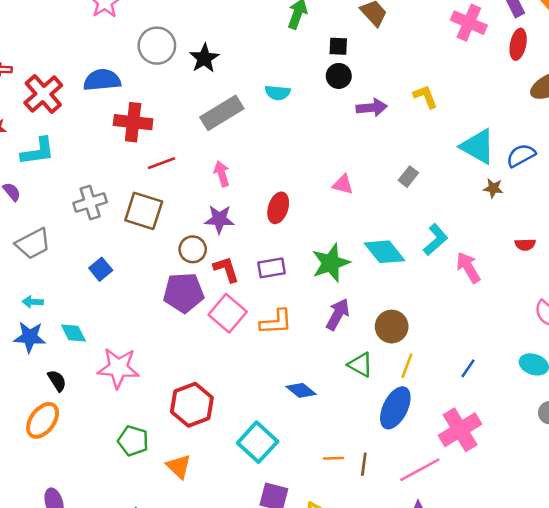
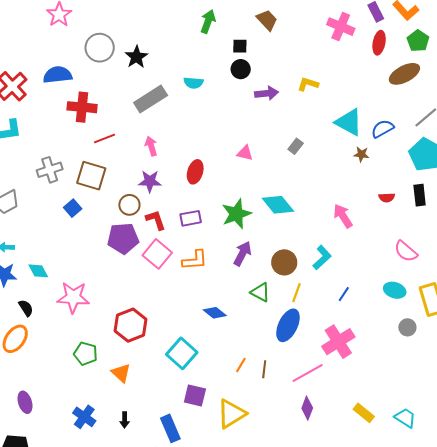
yellow L-shape: (425, 97) -> (308, 84), turned -50
cyan L-shape: (436, 240) -> (322, 258), moved
blue square: (101, 269) -> (73, 208), moved
orange line: (334, 458) -> (241, 365), turned -56

